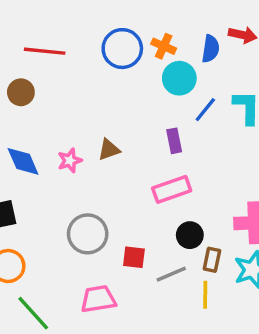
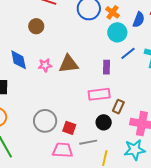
brown circle: (21, 92) -> (36, 26), moved
brown triangle: (109, 150) -> (69, 64), size x1.5
gray circle: (88, 234) -> (45, 121), moved
brown rectangle: (212, 260) -> (118, 107), moved
pink trapezoid: (98, 299) -> (63, 150), moved

